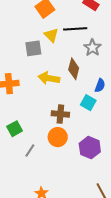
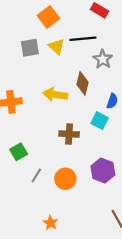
gray square: (33, 48) -> (30, 48), moved
orange circle: (58, 137) -> (65, 179), moved

